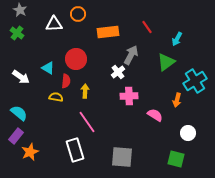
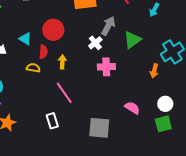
green triangle: (166, 62) -> (132, 40), moved
pink semicircle: (155, 115) -> (132, 108), moved
white rectangle: (75, 150) -> (52, 121), size x0.7
green square: (176, 159) -> (163, 124), moved, turned -30

